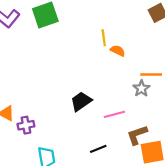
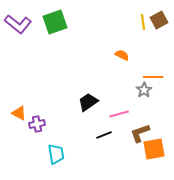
yellow line: (104, 38) -> (143, 22), moved
black line: (98, 149) -> (104, 135), moved

